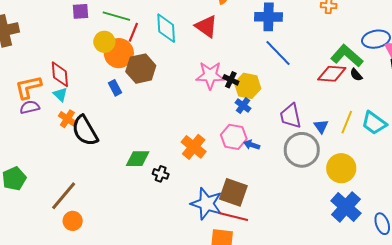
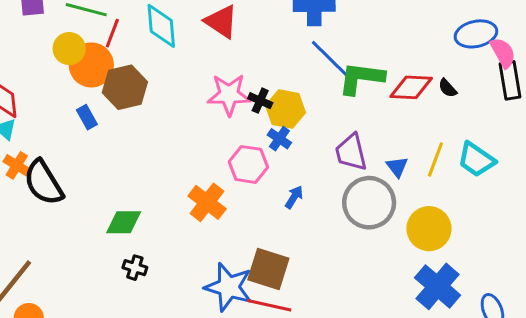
green L-shape: (347, 56) -> (361, 78), moved, turned -32
pink hexagon: (234, 137) -> (248, 164), moved
blue arrow: (252, 145) -> (294, 197), turned 105
black cross: (161, 174) -> (135, 268), moved

